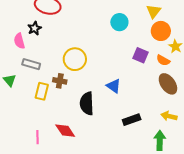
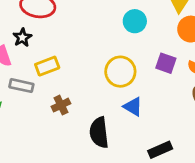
yellow circle: (75, 59) -> (120, 72), moved
brown cross: (60, 81) -> (61, 105), turned -32
yellow rectangle: (42, 91) -> (47, 66), moved, turned 60

